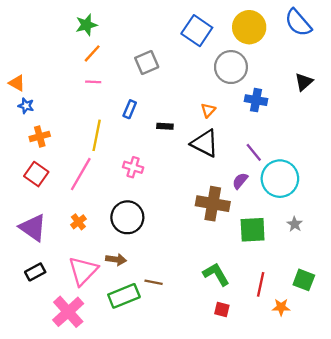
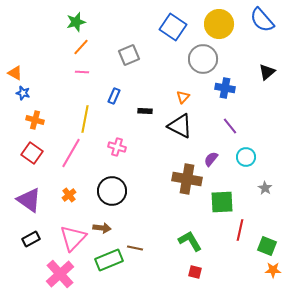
orange cross: (40, 136) -> (35, 120), turned 30
purple line: (254, 152) -> (230, 126), moved
cyan circle: (280, 179) -> (246, 157), size x0.6
gray star: (295, 224) -> (265, 188), moved
red line: (261, 284) -> (240, 230), moved
orange star: (281, 307) -> (273, 270), moved

